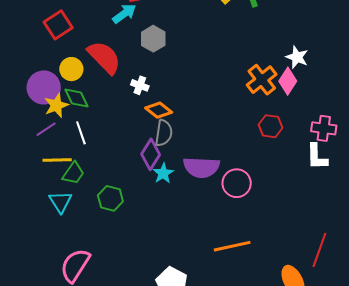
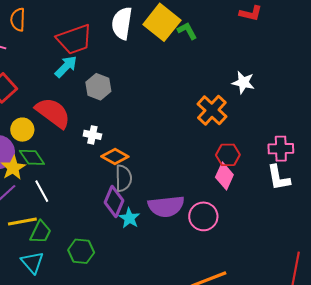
pink diamond: (288, 81) -> (224, 176), moved

